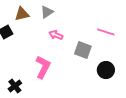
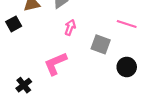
pink arrow: (56, 35) -> (70, 27), turned 88
pink L-shape: (43, 67) -> (55, 64), turned -140

